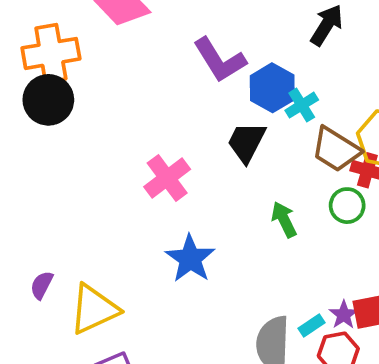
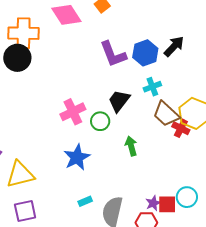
blue hexagon: (272, 88) -> (145, 53), moved
green circle: (347, 206) -> (100, 121), moved
cyan rectangle: (312, 325) -> (85, 201), moved

